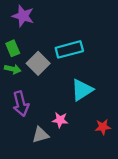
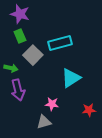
green rectangle: (13, 48) -> (20, 36), moved
green arrow: (13, 69) -> (11, 68), moved
gray triangle: (40, 135) -> (44, 122), moved

